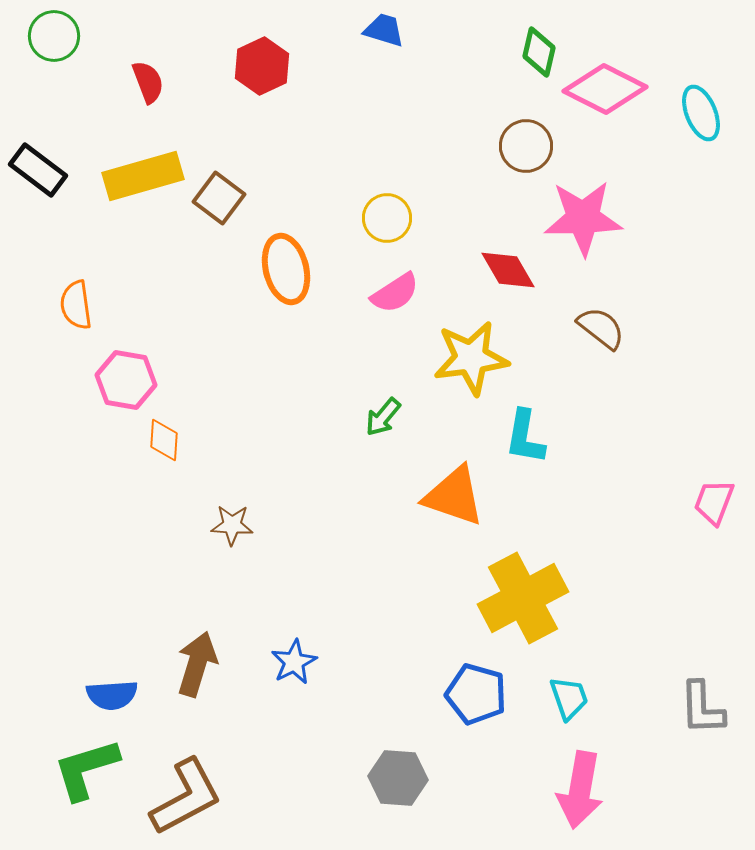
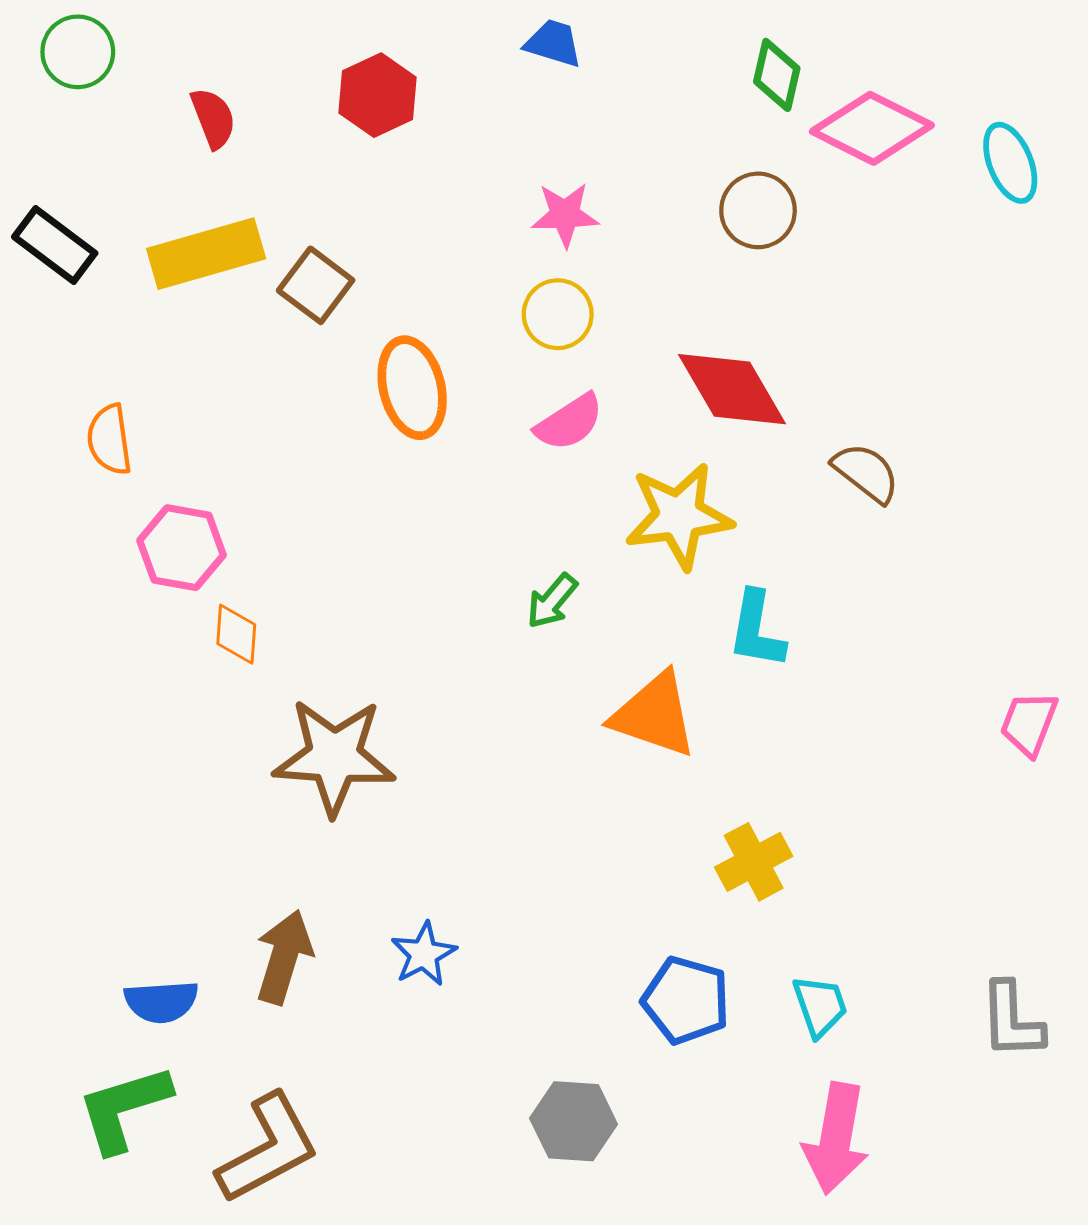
pink star: (583, 218) -> (565, 215), moved, size x0.6
red diamond: (508, 270) -> (732, 389), size x1.4
brown star: (232, 525) -> (334, 757), size x2.0
yellow cross: (523, 598) -> (754, 862), size x0.6

